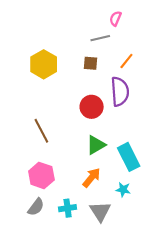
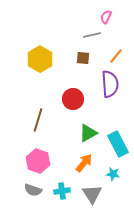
red circle: (92, 107) -> (73, 99), moved
brown line: (41, 131) -> (38, 120), turned 45
gray semicircle: (36, 207) -> (33, 190), turned 72

